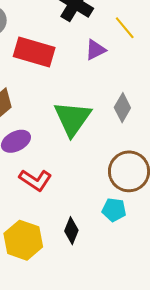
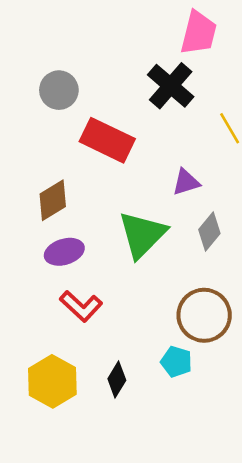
purple triangle: (95, 50) -> (186, 182), moved

